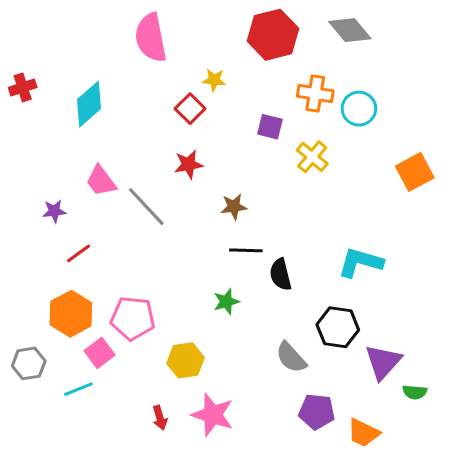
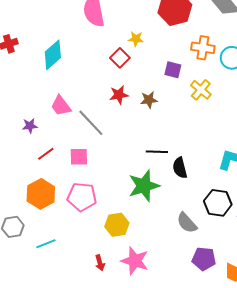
brown star: (234, 207) -> (149, 100), moved
green star: (226, 302) -> (144, 186), size x1.8
pink square: (100, 353) -> (79, 157), moved, turned 36

